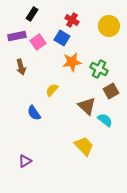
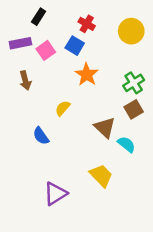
orange star: (72, 62) -> (87, 74), turned -30
green cross: (99, 69) -> (134, 83), moved, turned 30
purple triangle: (25, 161) -> (55, 194), moved, size x1.5

